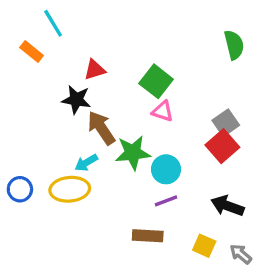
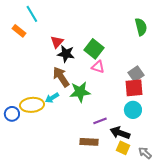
red triangle: (95, 70) -> (57, 42), turned -32
black star: (76, 100) -> (66, 54), moved
red square: (222, 146) -> (134, 88), turned 36
cyan circle: (166, 169) -> (133, 110), moved
yellow ellipse: (70, 189) -> (32, 105), moved
black arrow: (227, 206) -> (120, 133), moved

